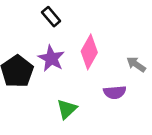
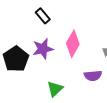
purple star: (51, 58) -> (43, 49), turned 30

